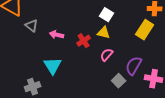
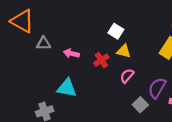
white square: (107, 15) -> (116, 31), moved
gray triangle: (32, 26) -> (43, 43), turned -40
cyan triangle: (53, 66) -> (67, 88), turned -48

